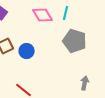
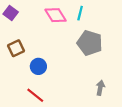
blue circle: (27, 51) -> (38, 66), moved

